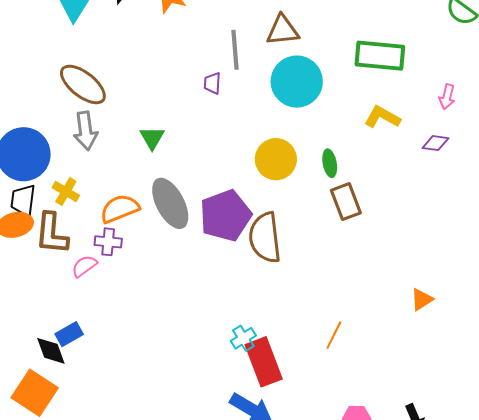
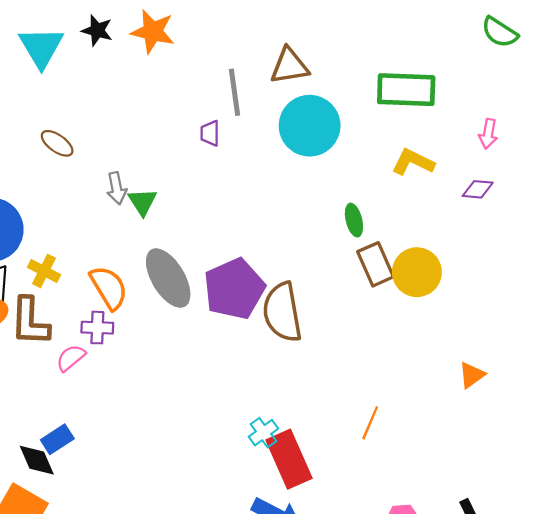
brown ellipse: (83, 84) -> (57, 143), size x0.6
gray arrow: (85, 131) -> (117, 188), moved, size x0.7
yellow circle: (276, 159) -> (417, 272), moved
orange semicircle: (120, 209) -> (109, 288), turned 84

